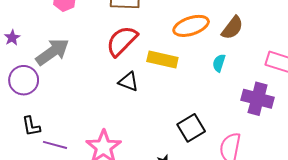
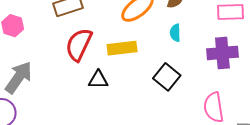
black square: (191, 128) -> (167, 77), moved

